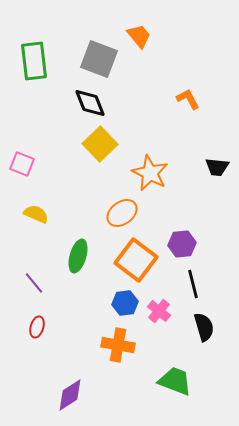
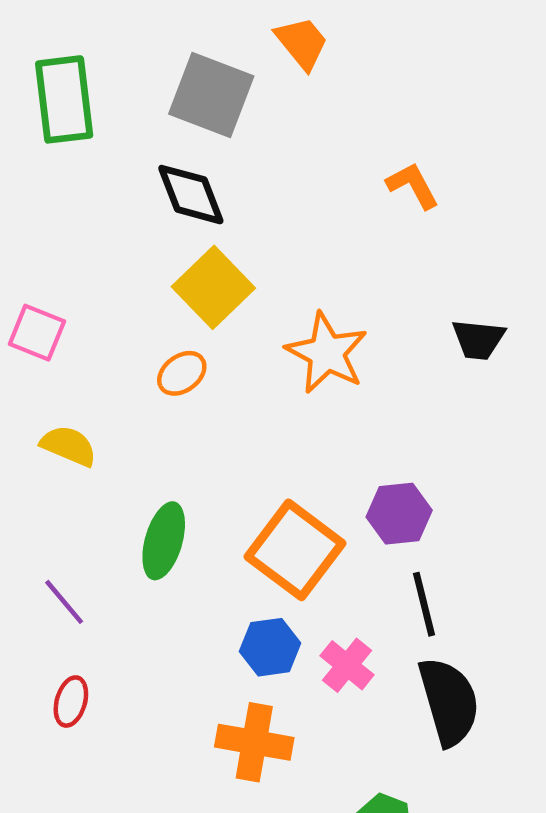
orange ellipse: (122, 213) -> (182, 373), moved, size x0.7
black semicircle: (204, 327) -> (449, 702), size x1.4

